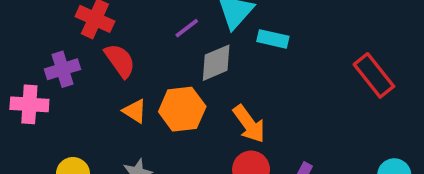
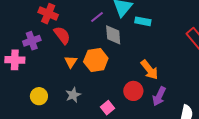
gray diamond: (216, 63) -> (113, 35), turned -70
orange triangle: (135, 111) -> (71, 62), turned 32
orange arrow: (249, 124) -> (149, 70), moved

